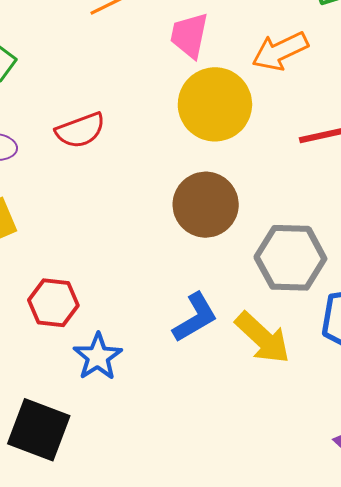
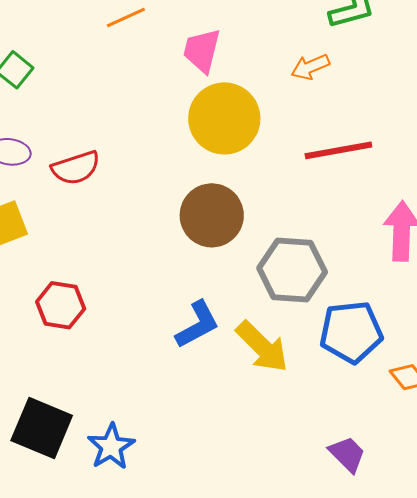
orange arrow: (280, 51) -> (310, 67), moved, size x0.7
red semicircle: (80, 130) -> (76, 168), moved
blue star: (98, 357) -> (111, 447), moved

